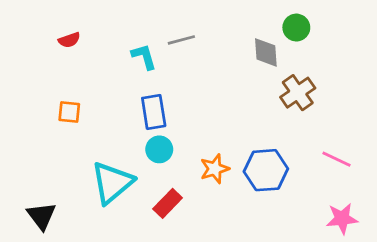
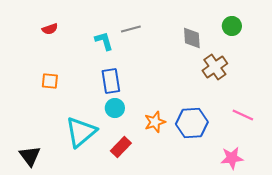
green circle: (296, 28) -> (232, 26), moved
pink star: (342, 219) -> (232, 158), moved

